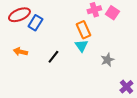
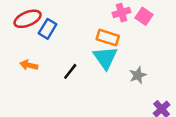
orange rectangle: (83, 30) -> (108, 38), turned -48
cyan triangle: (81, 46) -> (105, 58), size x1.5

